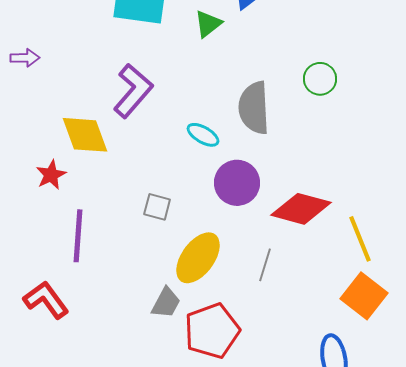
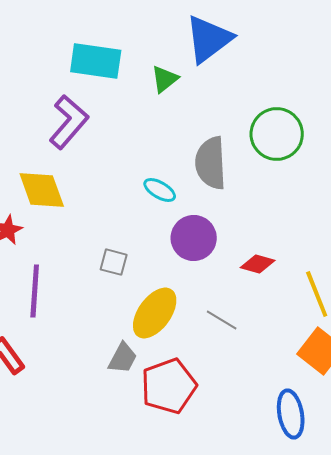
green circle: (320, 79) -> (277, 134), size x1.6
purple L-shape: (133, 91) -> (69, 122), moved
red diamond: (301, 209) -> (258, 264), size x0.6
gray line: (265, 265) -> (222, 320), turned -76

